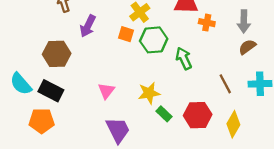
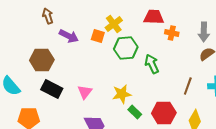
purple arrow: (88, 26) -> (69, 36), turned -90
orange square: (126, 34) -> (98, 36), moved
brown line: (225, 84) -> (188, 86), turned 48
black rectangle: (51, 91) -> (52, 89), moved

